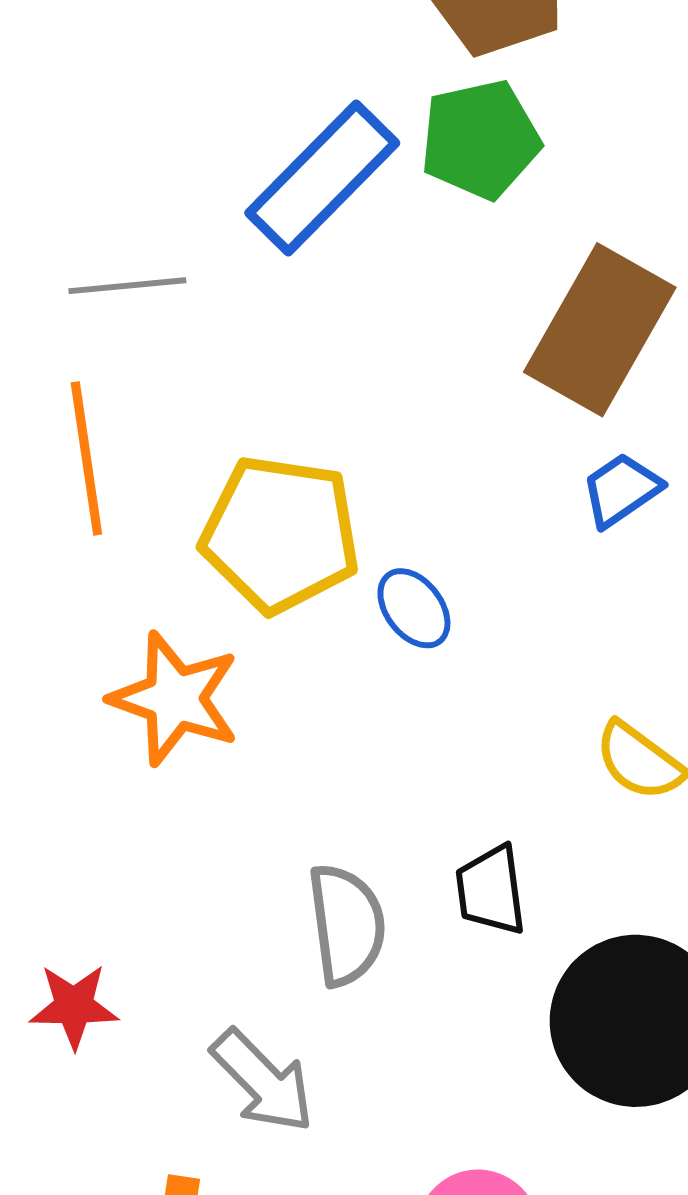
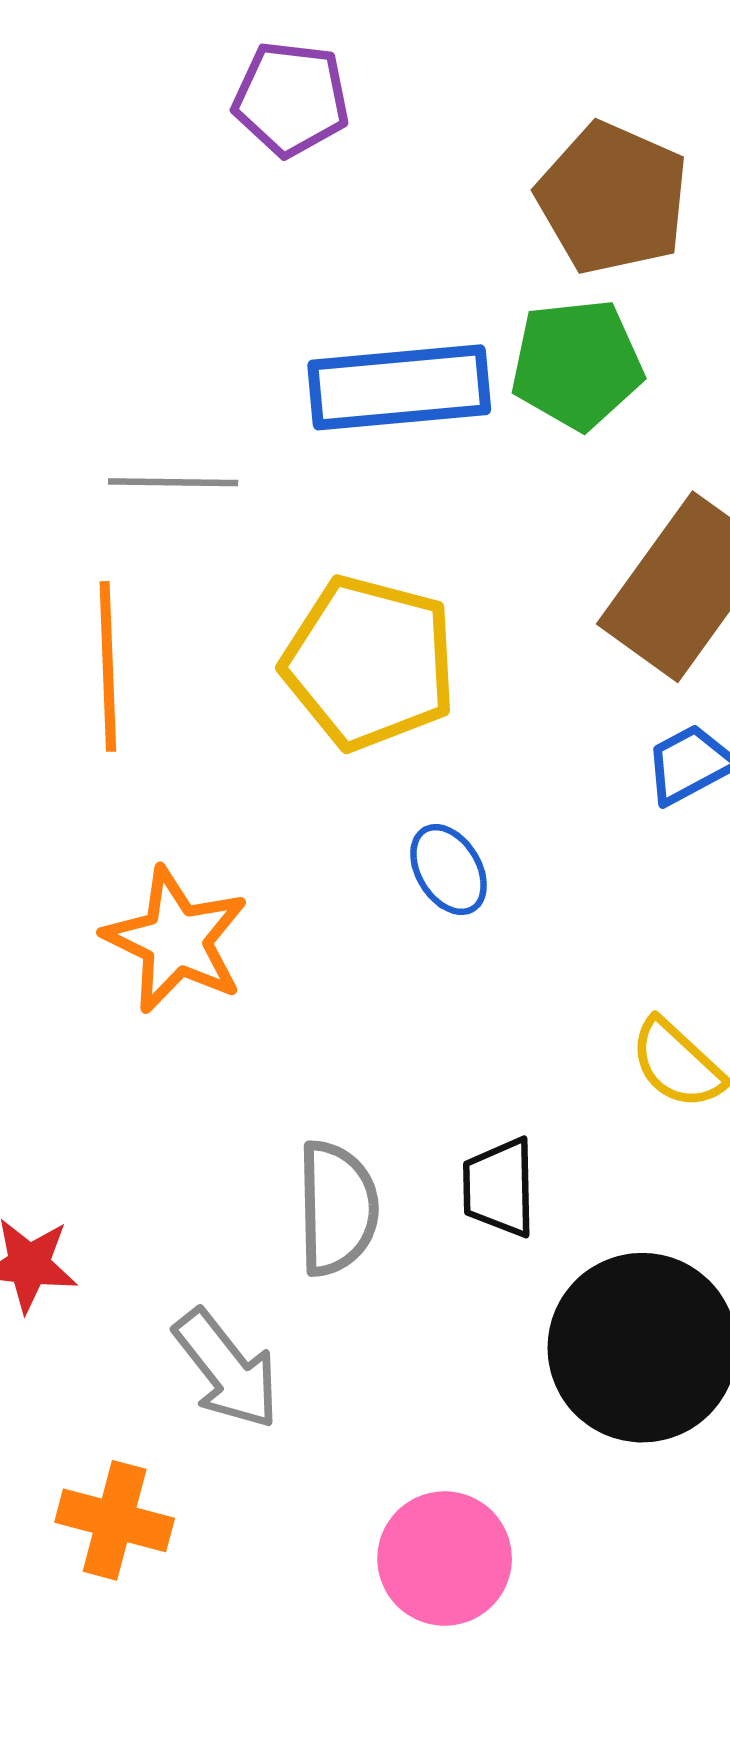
blue rectangle: (322, 178) -> (399, 387), turned 34
yellow pentagon: (280, 534) -> (369, 663), moved

